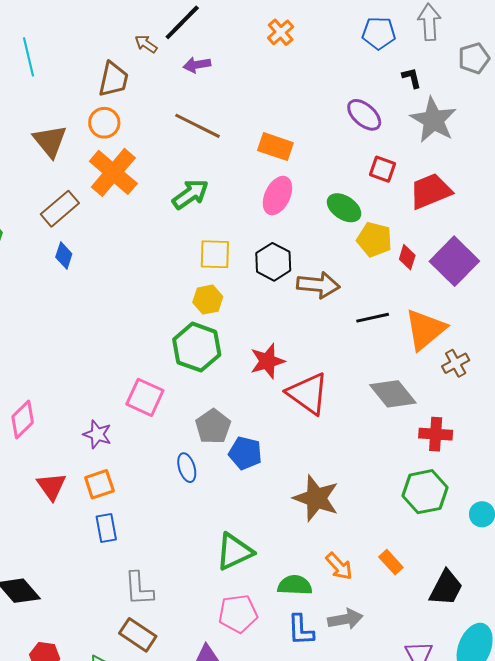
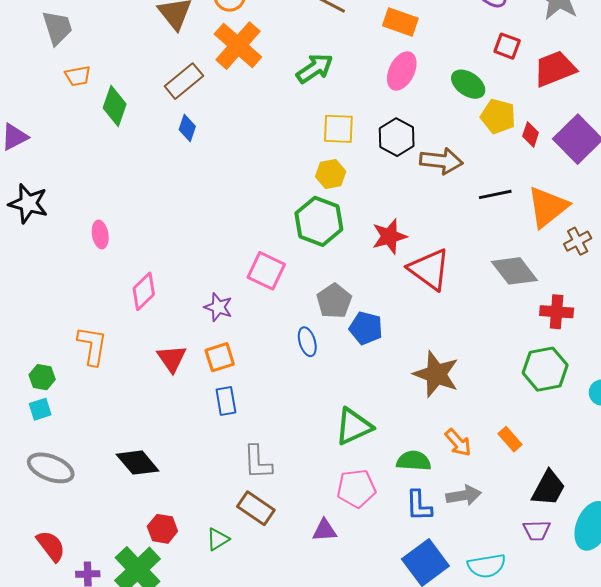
black trapezoid: (446, 588) -> (548, 488), moved

